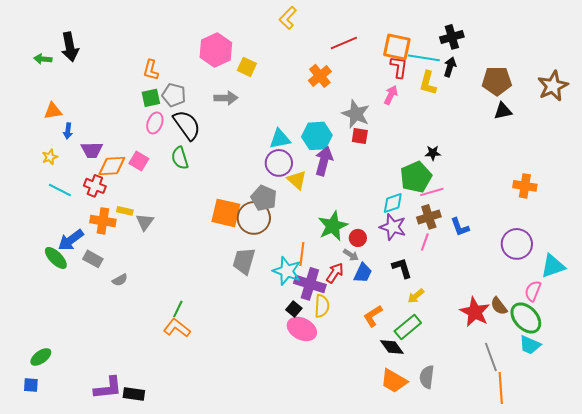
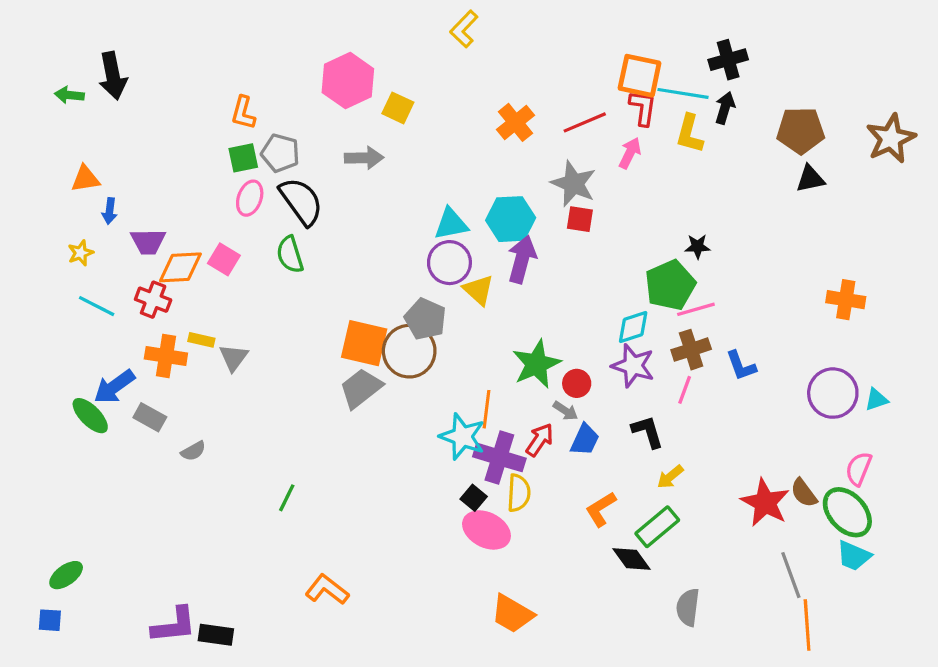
red line: (344, 43) -> (585, 122), moved
gray trapezoid: (244, 261) -> (361, 388), moved, turned 36
cyan triangle: (553, 266) -> (876, 399), moved, size x0.6
orange L-shape: (177, 328) -> (327, 590), moved
orange trapezoid: (394, 381) -> (512, 614), moved

